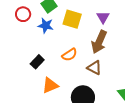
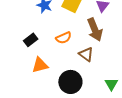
brown arrow: (99, 42) -> (95, 30), turned -55

